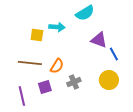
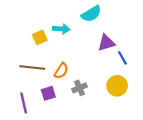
yellow square: (37, 35) -> (40, 37), turned -32
purple triangle: (99, 40) -> (106, 43), turned -36

